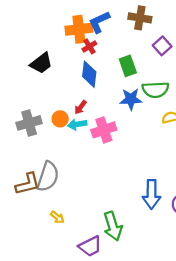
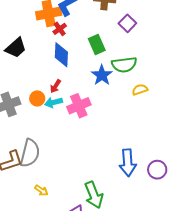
blue star: (131, 99) -> (102, 75), turned -30

